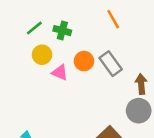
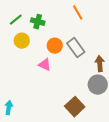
pink triangle: (60, 72) -> (45, 65), moved

